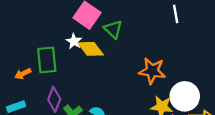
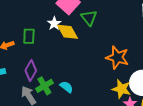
green rectangle: (47, 60) -> (29, 36), size x0.7

